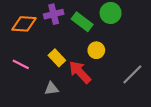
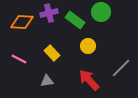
red arrow: (80, 72) -> (89, 80), moved

